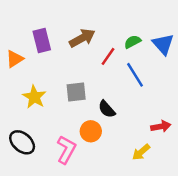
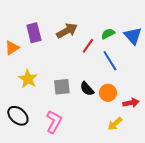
gray square: (76, 92) -> (62, 87), moved
orange circle: (91, 131) -> (108, 93), moved

